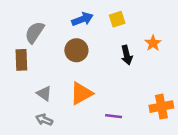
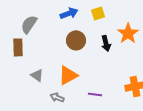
orange star: (153, 43) -> (128, 33), size x1.5
brown circle: (76, 50) -> (76, 40), moved
gray arrow: (44, 120) -> (57, 97), moved

